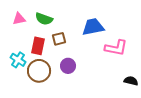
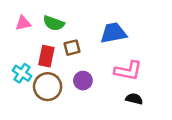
pink L-shape: (116, 48) -> (128, 71), moved
black semicircle: (131, 81) -> (134, 99), moved

